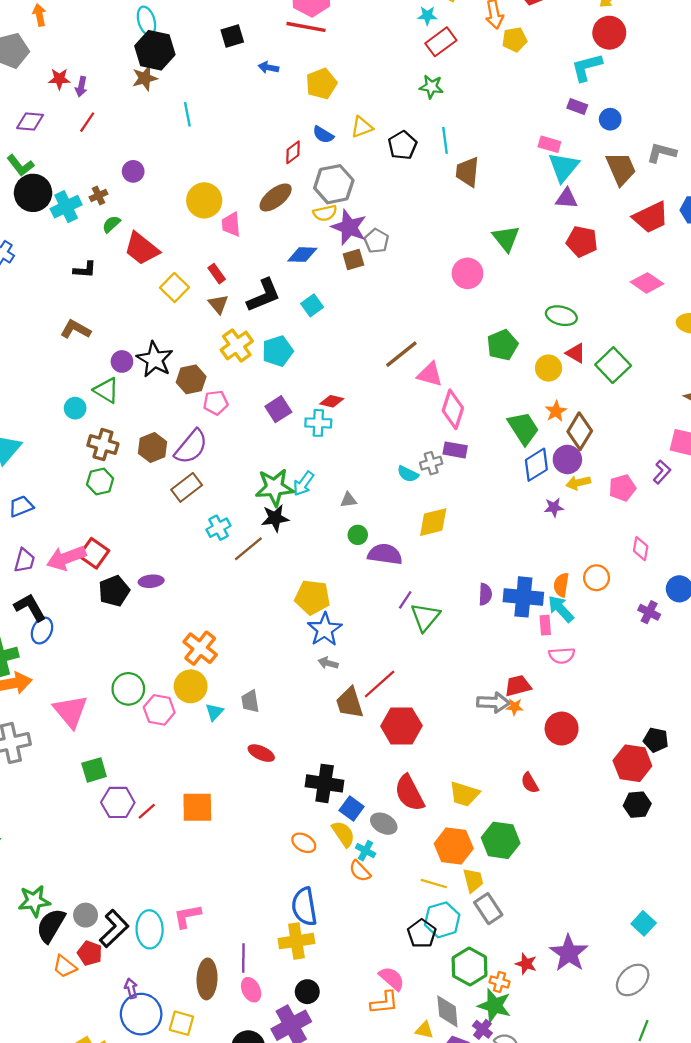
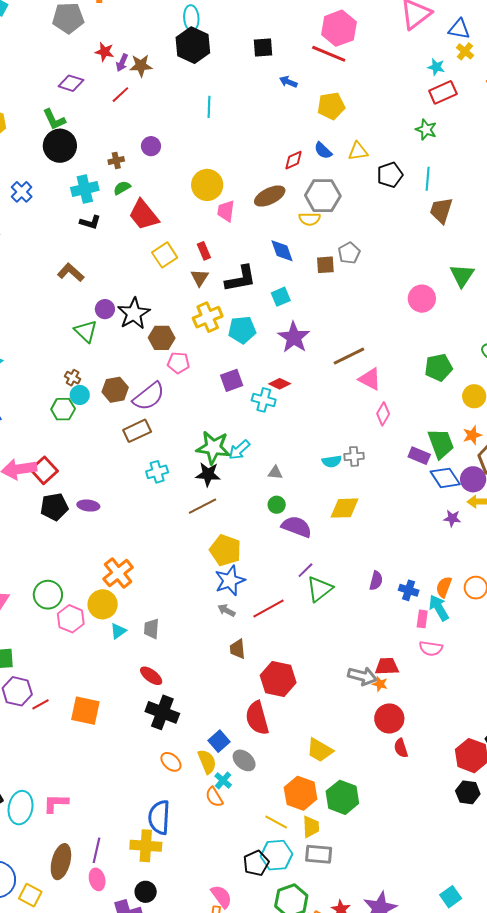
brown star: (145, 78) -> (141, 66), moved
cyan cross: (66, 207) -> (85, 189), moved
purple star: (349, 227) -> (294, 337), moved
blue diamond: (302, 255) -> (282, 251), turned 56
cyan circle: (75, 408) -> (80, 395), moved
pink diamond: (453, 409) -> (383, 414), size x0.7
brown cross: (103, 445) -> (73, 378), size x0.6
purple rectangle: (455, 450) -> (419, 456), moved
blue diamond: (536, 465) -> (445, 478), turned 76
cyan semicircle: (408, 474) -> (332, 461), turned -48
brown line: (248, 549) -> (202, 506), moved
blue cross: (523, 597) -> (409, 590), size x0.6
red line: (380, 684) -> (269, 608), moved
brown trapezoid: (350, 703) -> (238, 649), size x0.7
red circle: (562, 729) -> (389, 718), moved
black cross: (325, 783) -> (162, 712), moved
red semicircle: (530, 783) -> (401, 748), moved
red semicircle: (409, 793) -> (257, 718), moved
gray rectangle: (488, 909) -> (319, 854), turned -64

